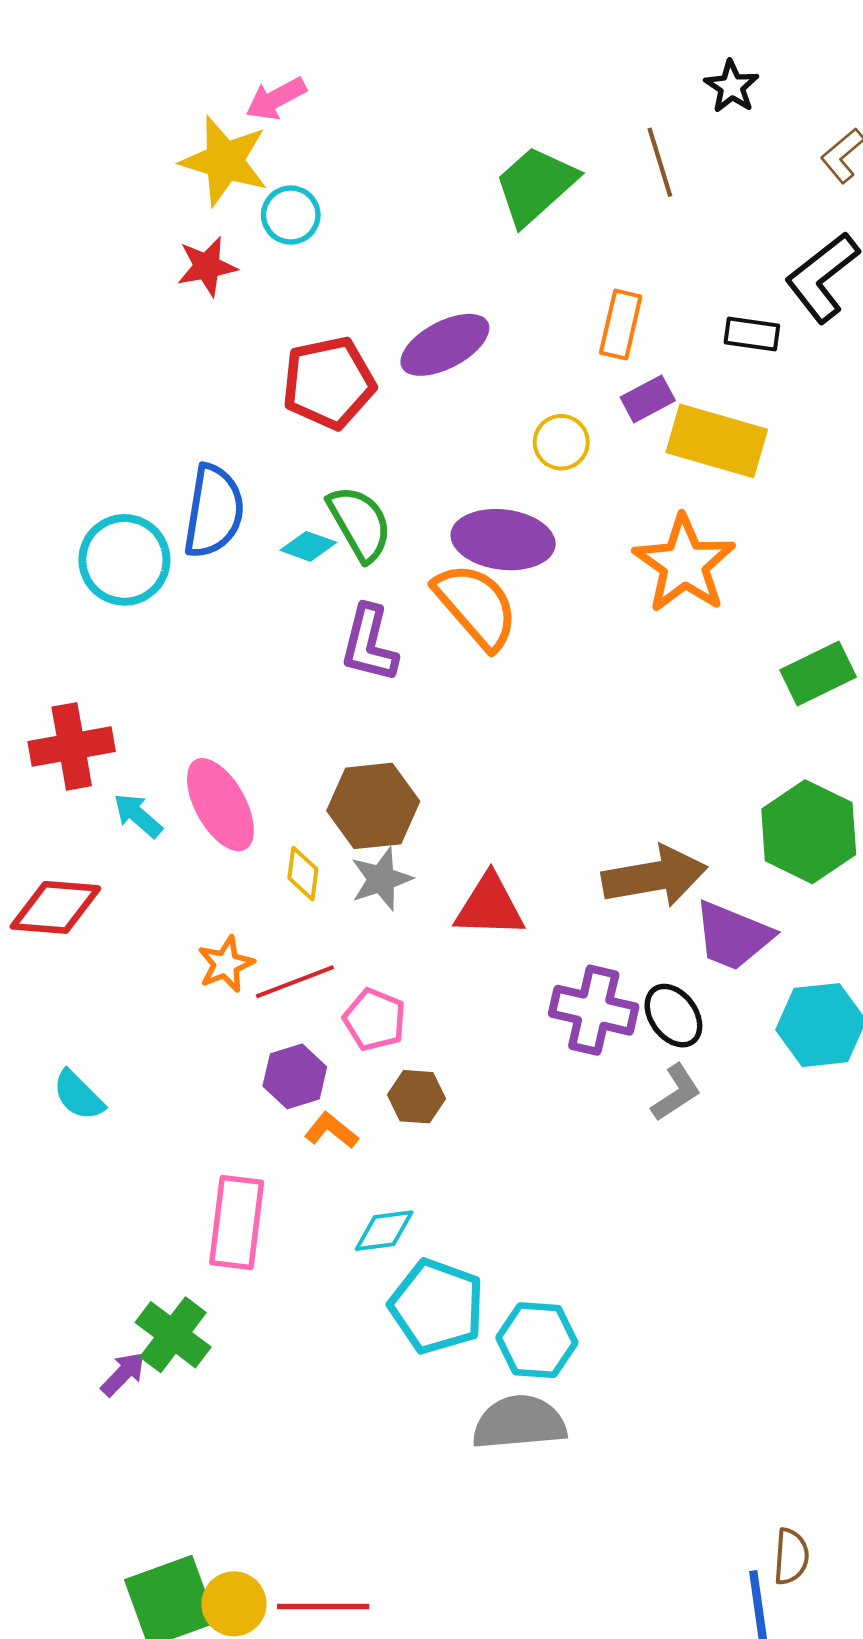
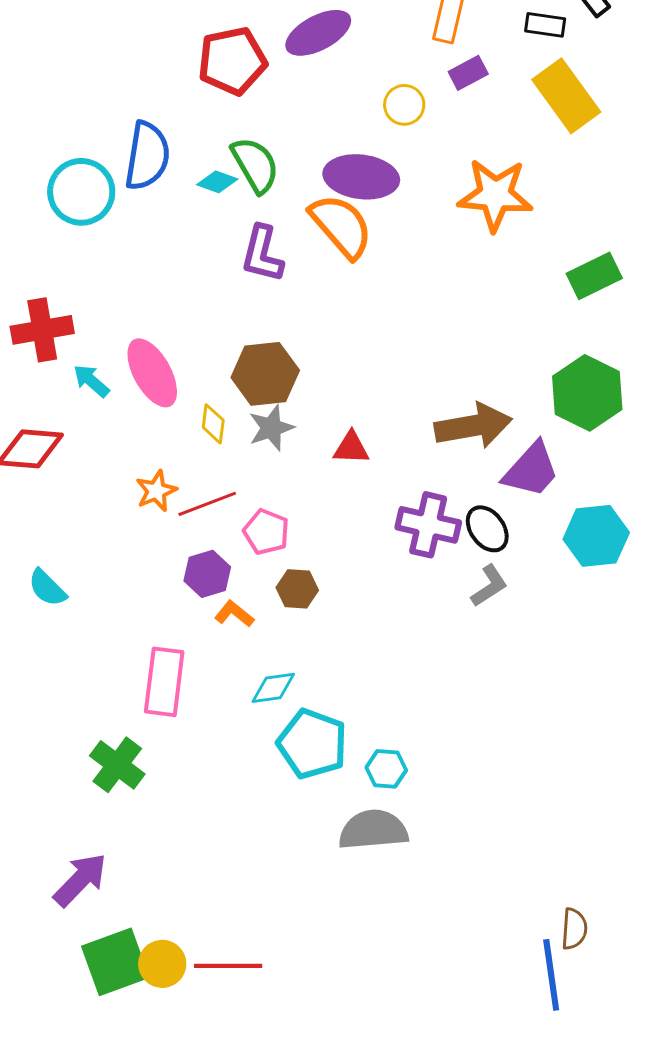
yellow rectangle: (717, 441) -> (566, 96), moved, turned 38
orange star: (684, 564) -> (495, 195), turned -30
red triangle: (490, 906) -> (351, 448), size x0.7
purple trapezoid: (733, 936) -> (531, 470), turned -70
cyan hexagon: (537, 1340) -> (386, 769), size x0.7
purple arrow: (123, 1374) -> (80, 880), moved, size x1.6

